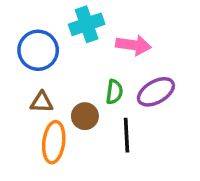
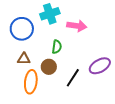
green semicircle: (114, 92) -> (57, 47), moved
purple ellipse: (156, 92) -> (100, 66), moved
black line: (126, 135) -> (73, 78), turned 36

